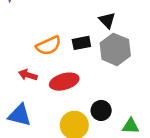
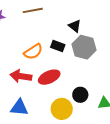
black rectangle: (81, 43) -> (58, 46), turned 40
red arrow: (28, 75) -> (21, 76), size x1.5

